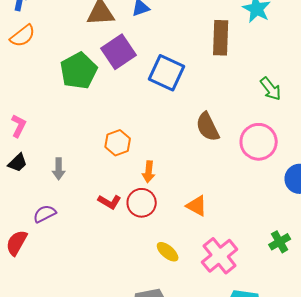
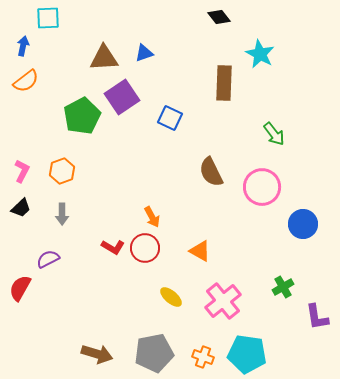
blue square: (167, 73) -> (170, 118), size x0.7
orange hexagon: (118, 143) -> (62, 171), moved
orange arrow: (149, 172) -> (152, 217), turned -35

